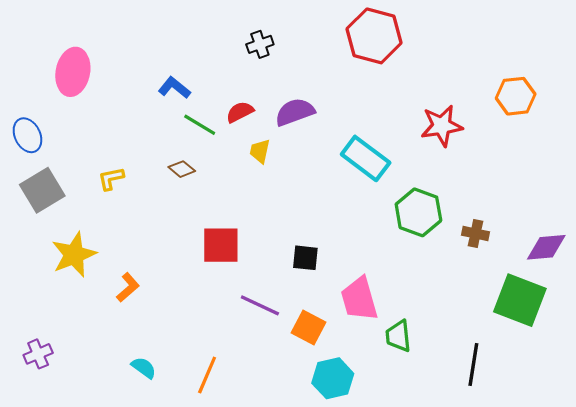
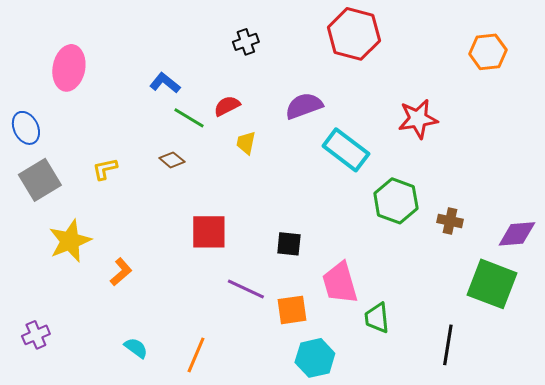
orange hexagon: (516, 96) -> (488, 52), moved
purple semicircle: (295, 112) -> (304, 106), moved
orange square: (309, 328) -> (292, 310), turned -36

